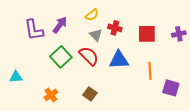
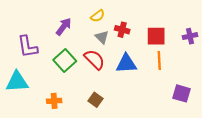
purple L-shape: (34, 30) -> (28, 47), moved
orange line: (150, 71) -> (159, 61), moved
cyan triangle: (16, 77) -> (17, 82), size x1.6
orange cross: (51, 95) -> (54, 101), turned 32

